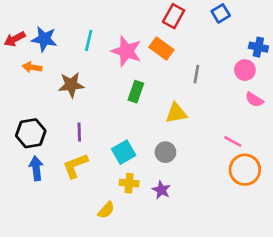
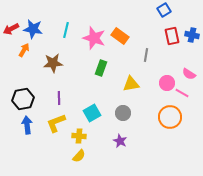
red rectangle: (174, 16) -> (172, 36), moved, turned -42
orange arrow: (32, 67) -> (24, 50), turned 112
pink circle: (245, 70) -> (167, 83), moved
pink line: (233, 141) -> (182, 93), moved
orange circle: (245, 170) -> (170, 117), moved
yellow cross: (129, 183) -> (79, 136), moved

